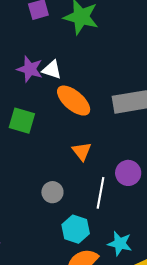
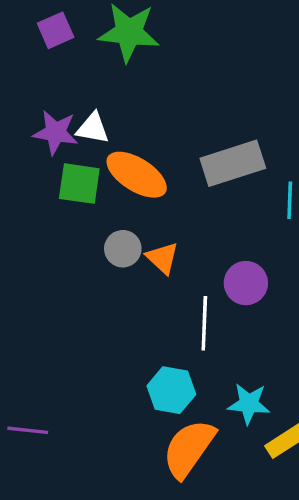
green square: (22, 121) -> (79, 184), moved
gray circle: (52, 192) -> (123, 249), moved

